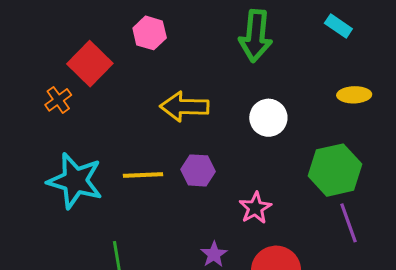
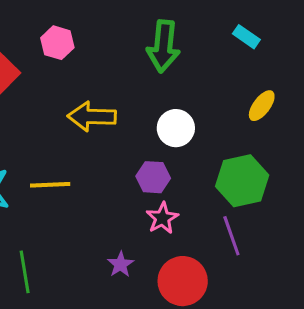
yellow ellipse: (354, 95) -> (262, 106), turned -52
purple hexagon: (198, 170) -> (153, 177), moved
purple line: (349, 223) -> (231, 236), moved

